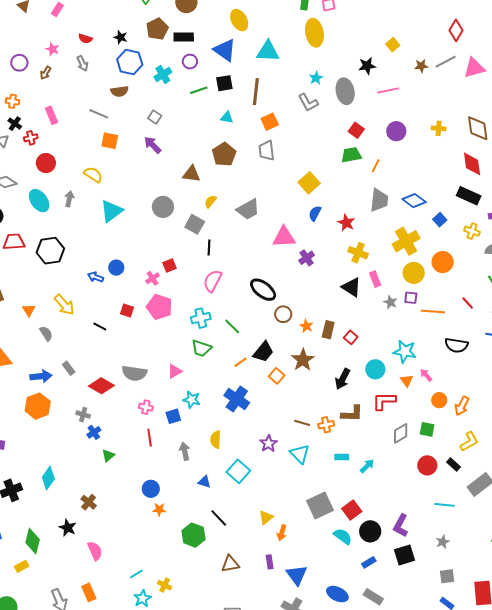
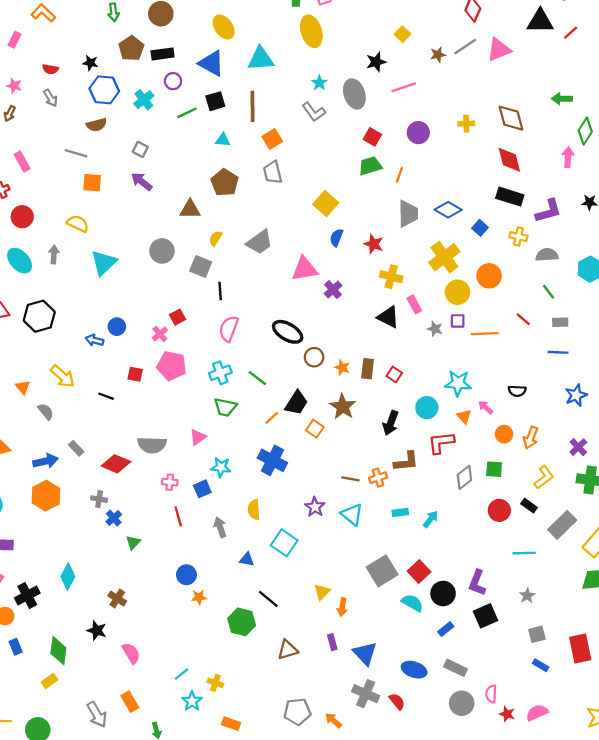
black semicircle: (456, 345) -> (517, 391), moved, size x0.7

